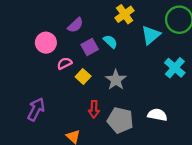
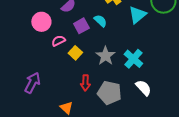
cyan cross: (175, 68) -> (133, 59), moved
white semicircle: (157, 115) -> (143, 88), turned 36

